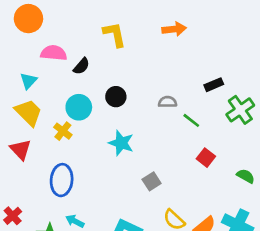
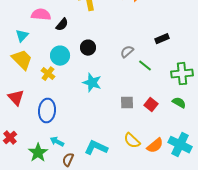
gray semicircle: (167, 102) -> (127, 52), turned -40
green cross: (240, 110) -> (182, 74), moved, turned 30
red triangle: (21, 150) -> (16, 98), moved
red square: (206, 158) -> (151, 105), moved
green semicircle: (246, 176) -> (179, 103), moved
gray square: (152, 181) -> (127, 103), moved, turned 32

